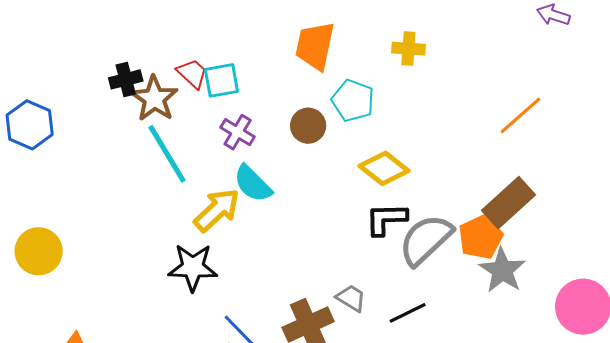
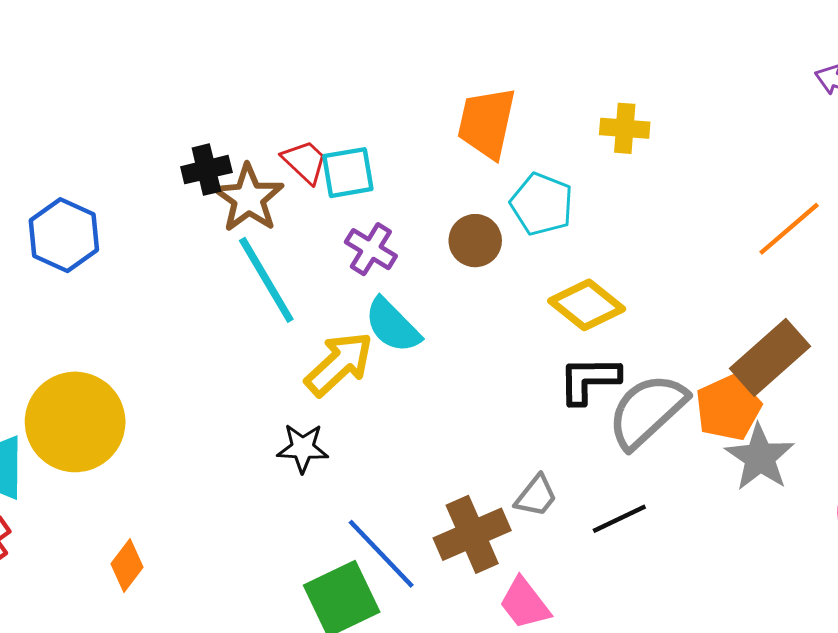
yellow circle: (39, 251) -> (75, 422), size x1.4
black star: (193, 267) -> (303, 448), size x0.7
gray trapezoid: (351, 298) -> (536, 496), turned 96

